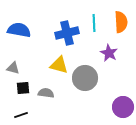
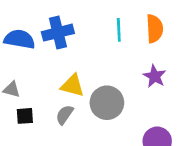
blue cross: (67, 33) -> (58, 33), moved
purple star: (109, 53) -> (155, 76), moved
gray semicircle: (46, 93) -> (65, 115), moved, turned -63

